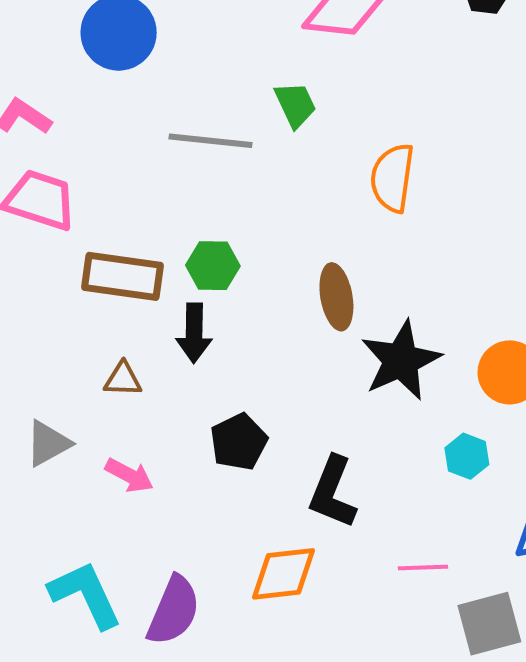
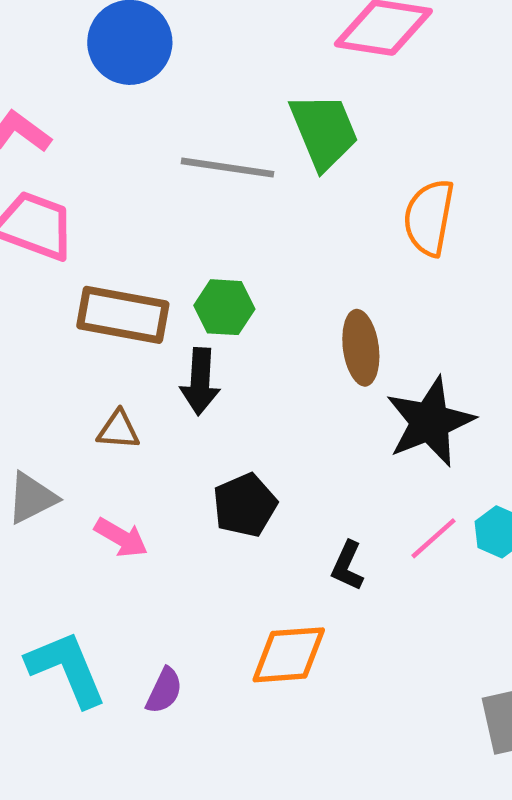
green trapezoid: (295, 105) -> (324, 131), size x1.5
black L-shape: (333, 492) -> (347, 566), size x0.6
pink line: (423, 567) -> (433, 538), moved, turned -42
purple semicircle: (174, 611) -> (164, 691), size x0.6

